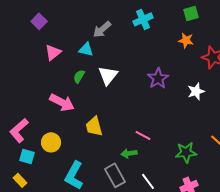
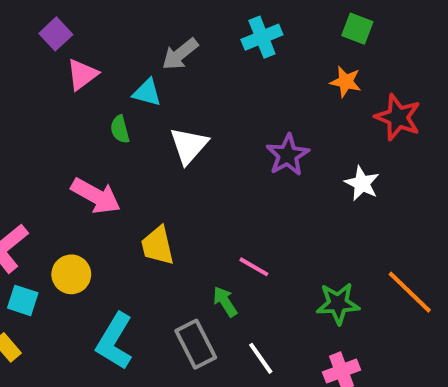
green square: (191, 13) -> (357, 29), turned 35
pink triangle: (53, 52) -> (82, 74), moved
green semicircle: (79, 76) -> (120, 129), moved, turned -48
white star: (196, 91) -> (362, 183), turned -30
green arrow: (129, 153) -> (225, 302), turned 63

